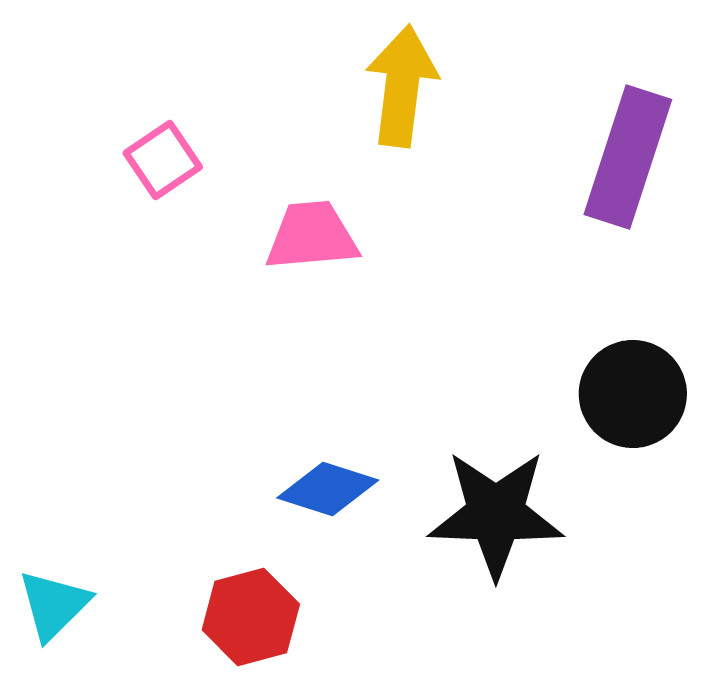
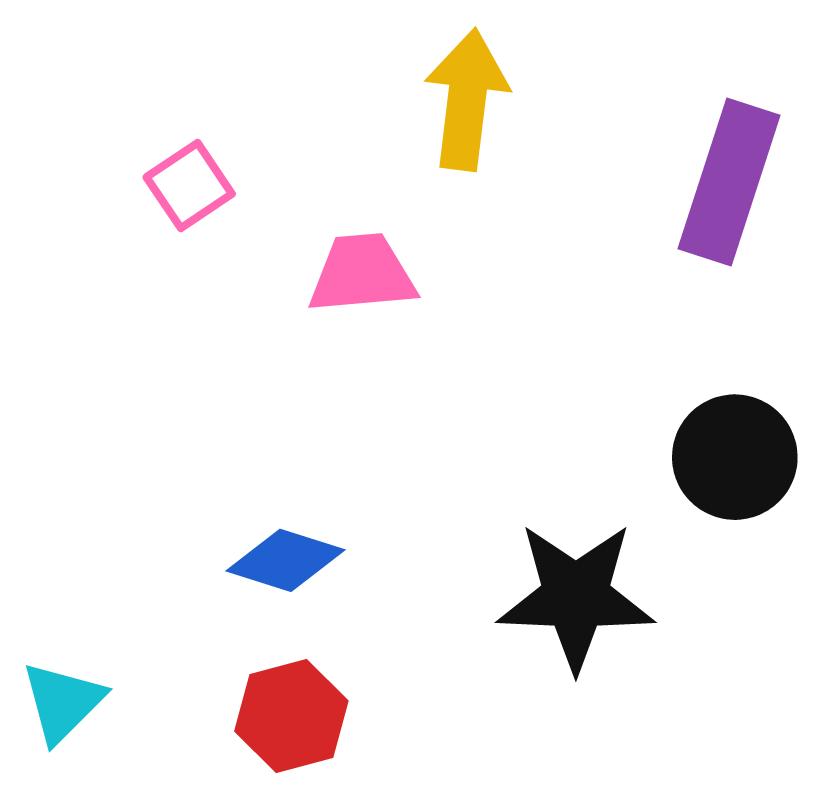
blue diamond: (328, 489) -> (286, 560), moved

